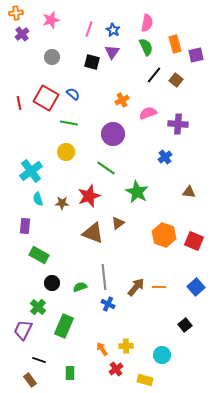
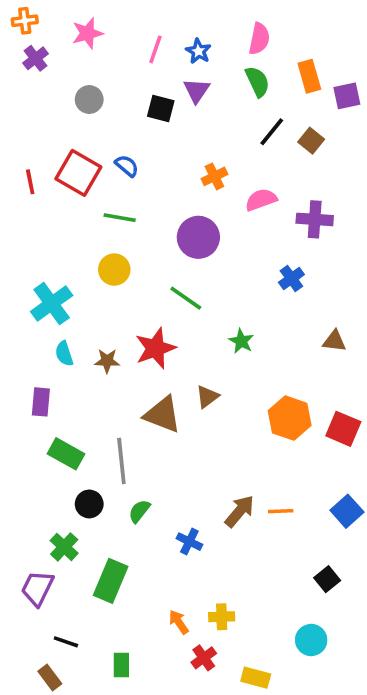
green star: (137, 192) -> (241, 341), size x0.6
gray line: (104, 277) -> (121, 461), moved
green semicircle: (80, 287) -> (139, 511), turned -32
cyan circle: (162, 355) -> (311, 640), moved

